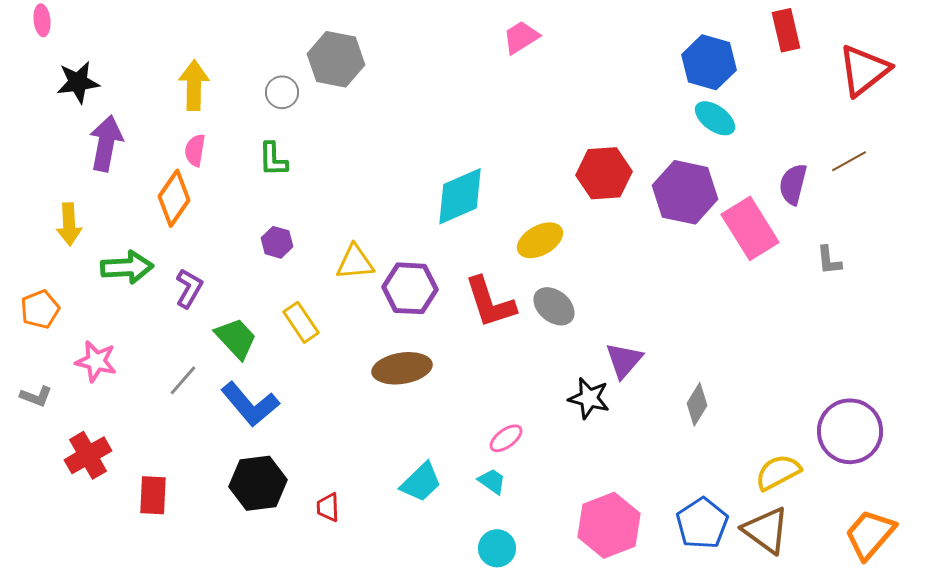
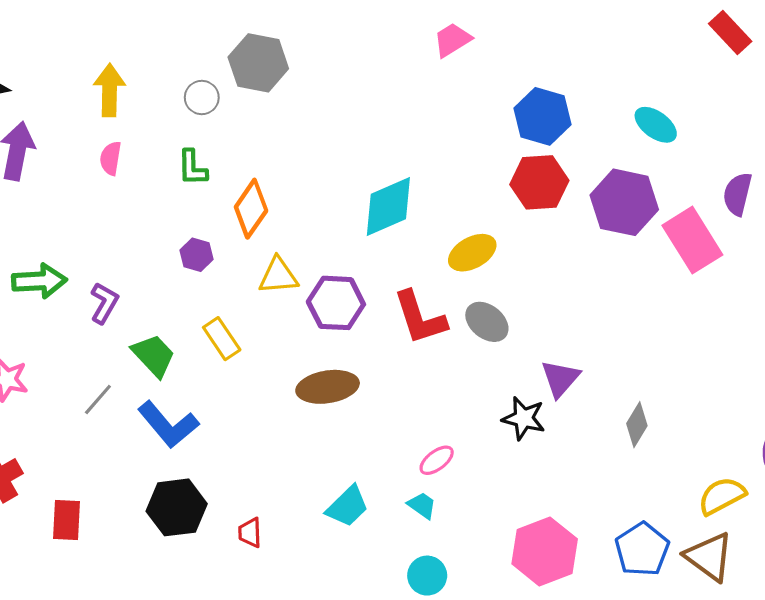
red rectangle: (786, 30) -> (730, 33), turned -30
blue hexagon: (709, 62) -> (542, 116), moved
orange diamond: (174, 198) -> (251, 209), moved

